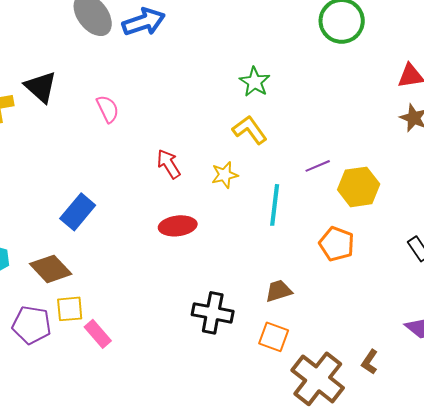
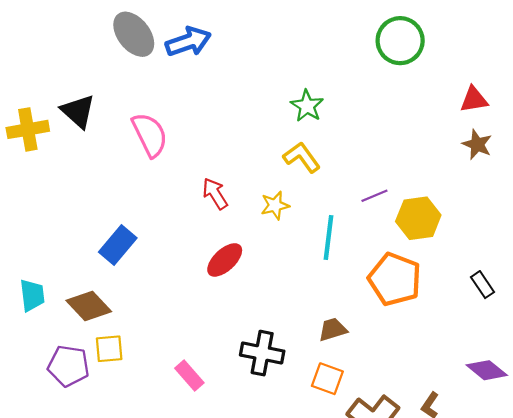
pink semicircle: (108, 109) -> (150, 135), size x1.5
red ellipse: (178, 226) -> (225, 260), turned -36
orange pentagon: (337, 244) -> (395, 279), size x1.4
pink rectangle: (98, 334) -> (189, 376), moved

